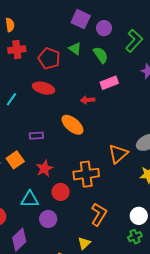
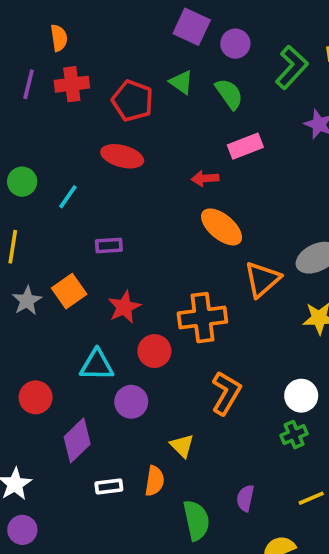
cyan line: (11, 99) -> (68, 197), moved
orange ellipse: (72, 125) -> (222, 227), moved
yellow triangle: (84, 243) -> (182, 446), moved, turned -32

